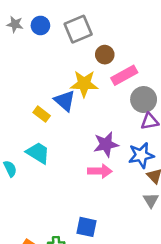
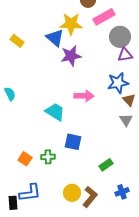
yellow rectangle: (42, 114) -> (17, 41), moved
purple star: (106, 144) -> (71, 56), moved
cyan trapezoid: (38, 153) -> (55, 112), moved

